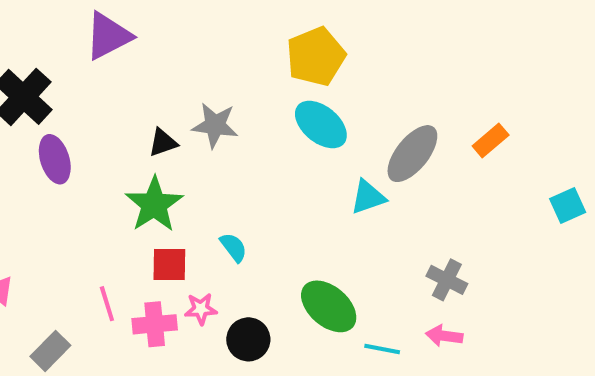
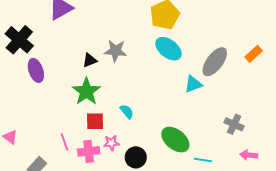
pink arrow: (444, 336) -> (249, 155), moved

